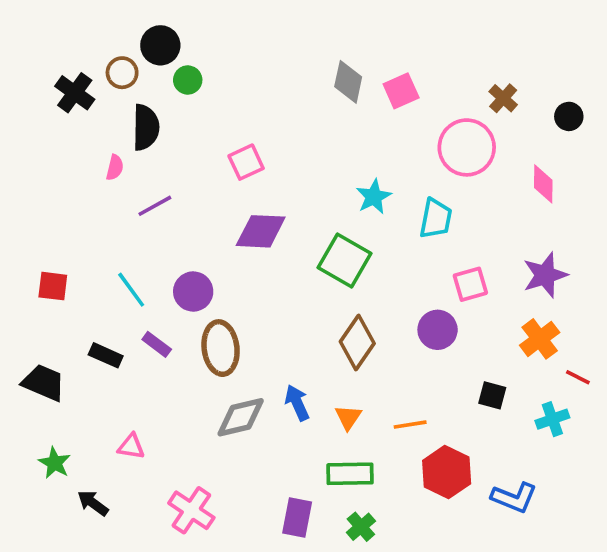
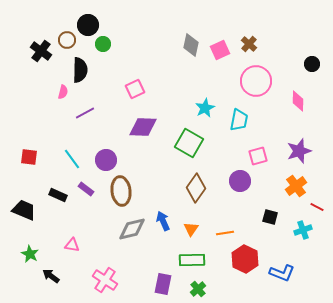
brown cross: (503, 98) -> (249, 44), moved

